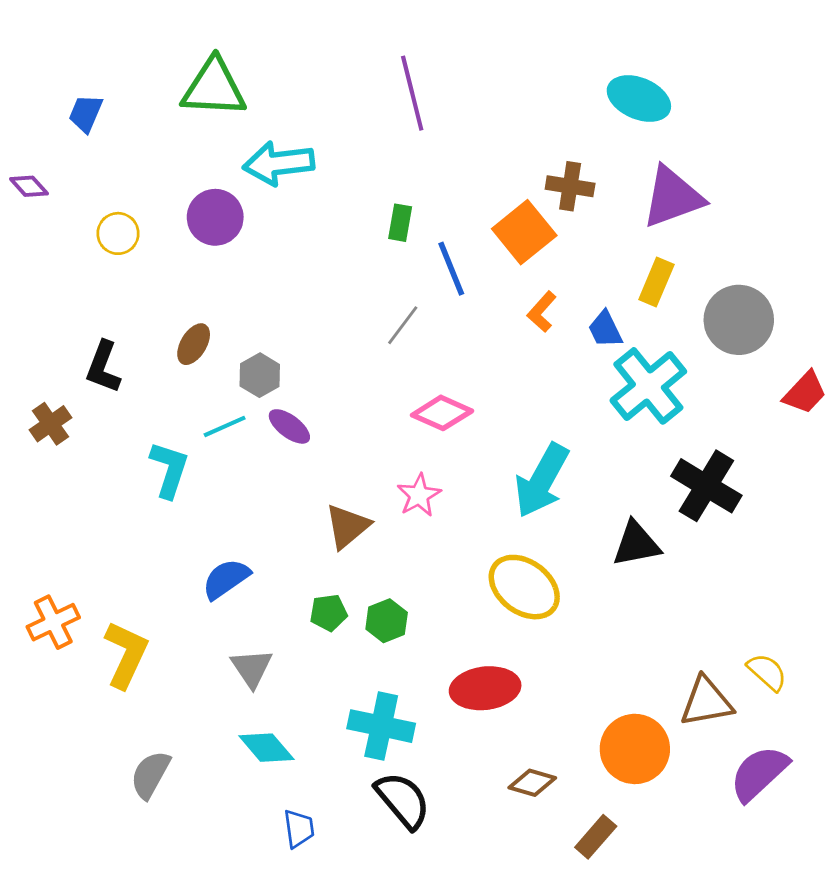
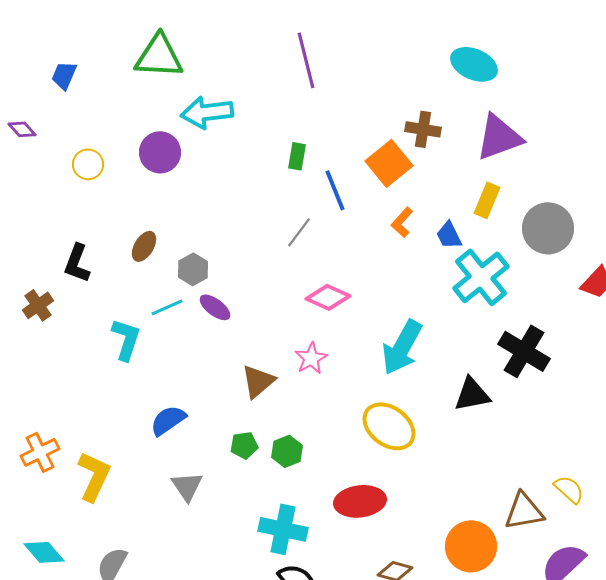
cyan diamond: (266, 748) -> (44, 552), moved

